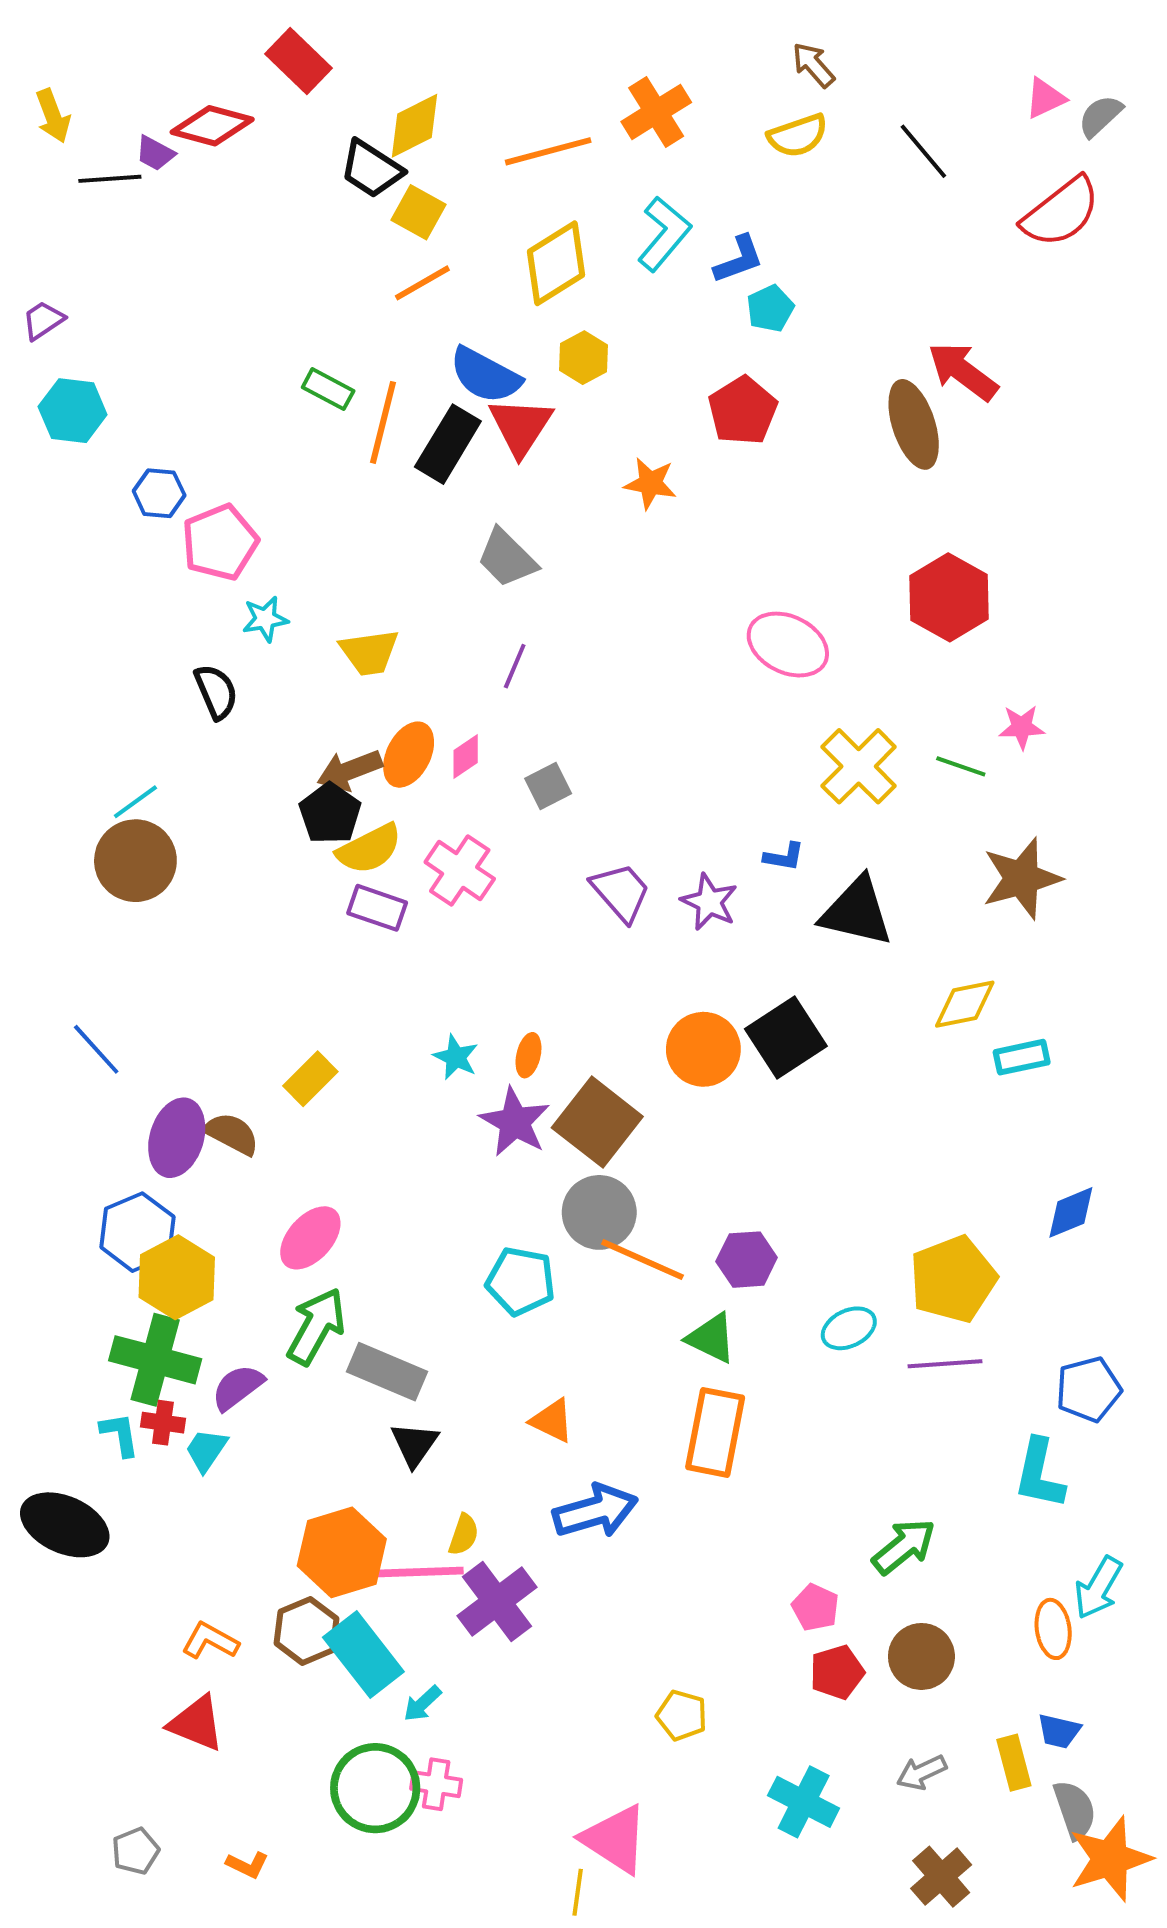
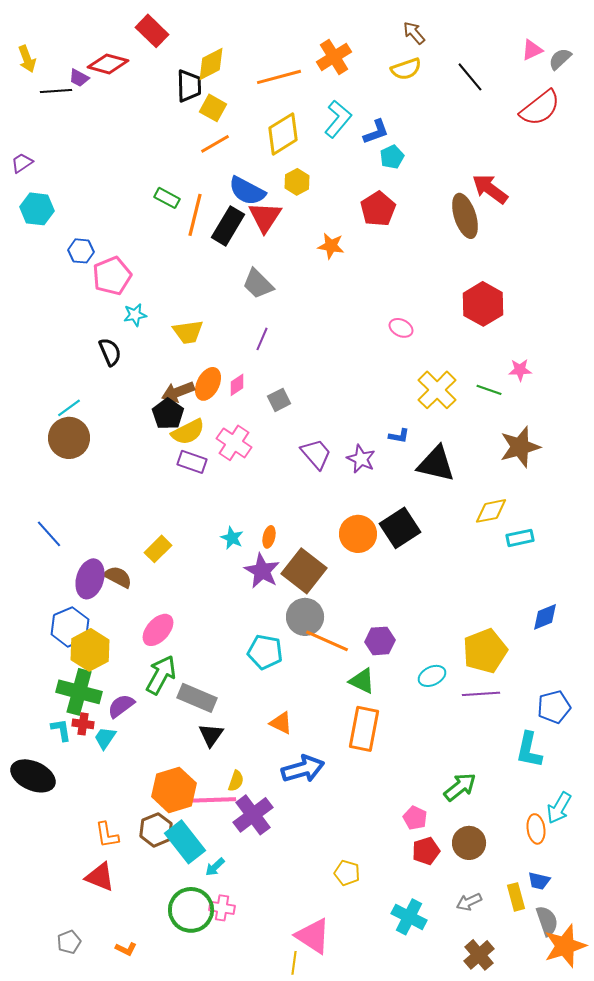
black trapezoid: (371, 169) -> (189, 86), turned -124
pink ellipse: (788, 645) -> (401, 328), size x0.6
orange L-shape: (210, 1641) -> (107, 835), turned -128

